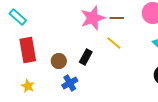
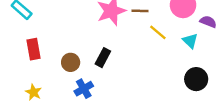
yellow line: (114, 43) -> (158, 32), moved
red rectangle: (28, 50) -> (33, 49), size x0.7

